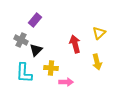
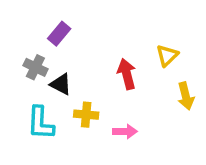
black triangle: (36, 50) -> (61, 84), turned -48
yellow arrow: (97, 62) -> (186, 96), moved
pink arrow: (66, 82) -> (125, 131), moved

